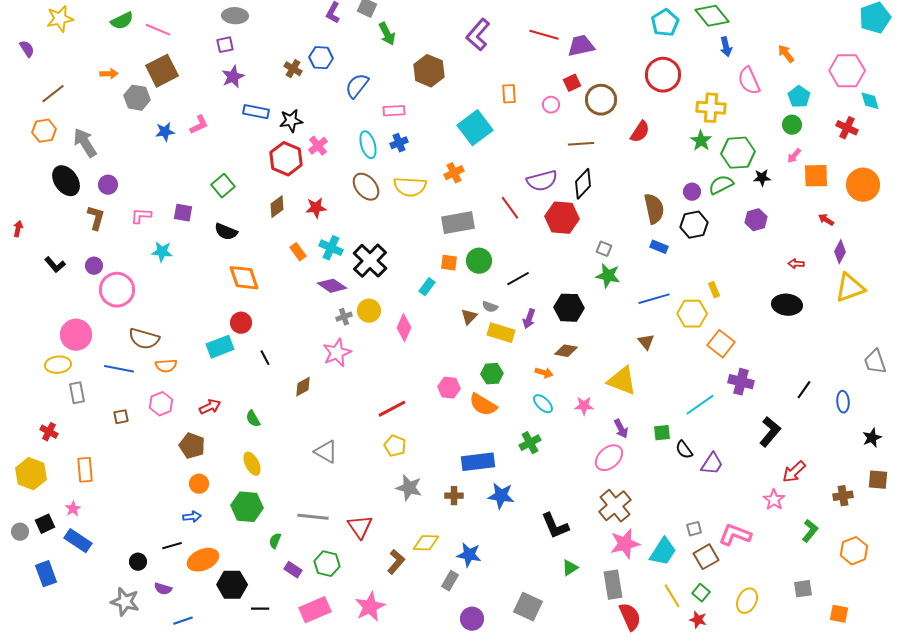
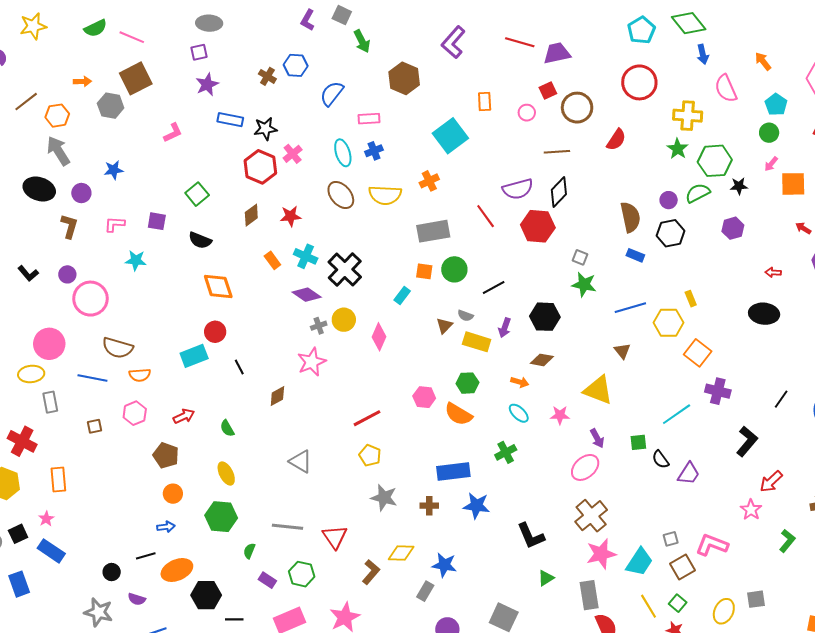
orange hexagon: (44, 131) -> (57, 116), moved
blue star: (165, 132) -> (114, 170), moved
black ellipse: (66, 181) -> (39, 189), turned -36
red cross: (49, 432) -> (22, 441), size x1.6
gray square: (803, 589) -> (756, 599), moved

